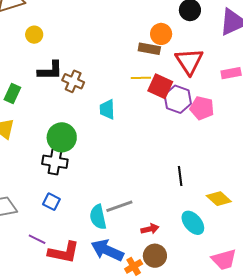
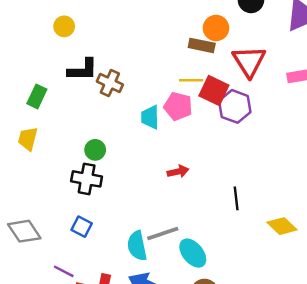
pink pentagon: (202, 108) -> (178, 106), moved
green circle: (62, 137) -> (95, 150), size x0.6
cyan ellipse: (193, 223) -> (193, 253), moved
red arrow: (150, 229) -> (178, 171), moved

